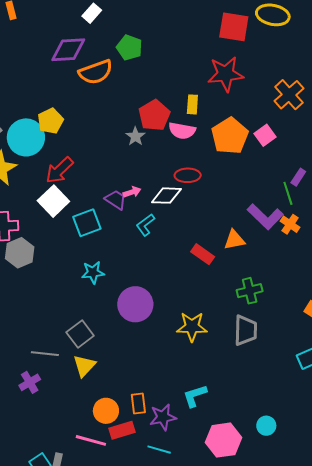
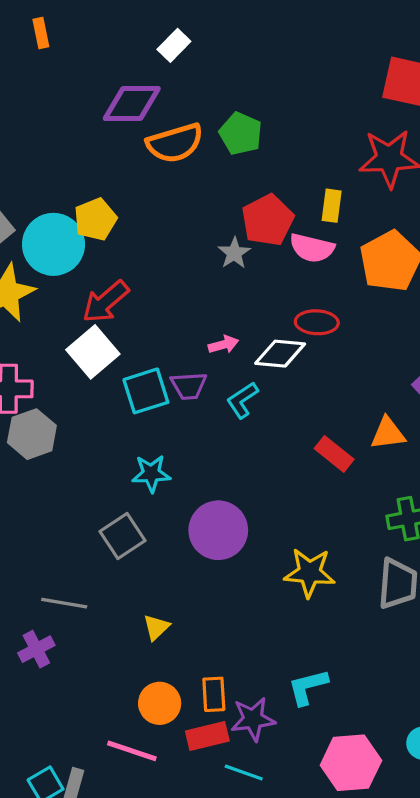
green pentagon: (129, 48) -> (241, 134), moved
purple trapezoid: (116, 200) -> (189, 386), moved, turned 140
gray square: (80, 334) -> (122, 536), moved
yellow triangle: (84, 366) -> (156, 627), moved, size x0.7
red rectangle: (122, 430) -> (207, 736), moved

